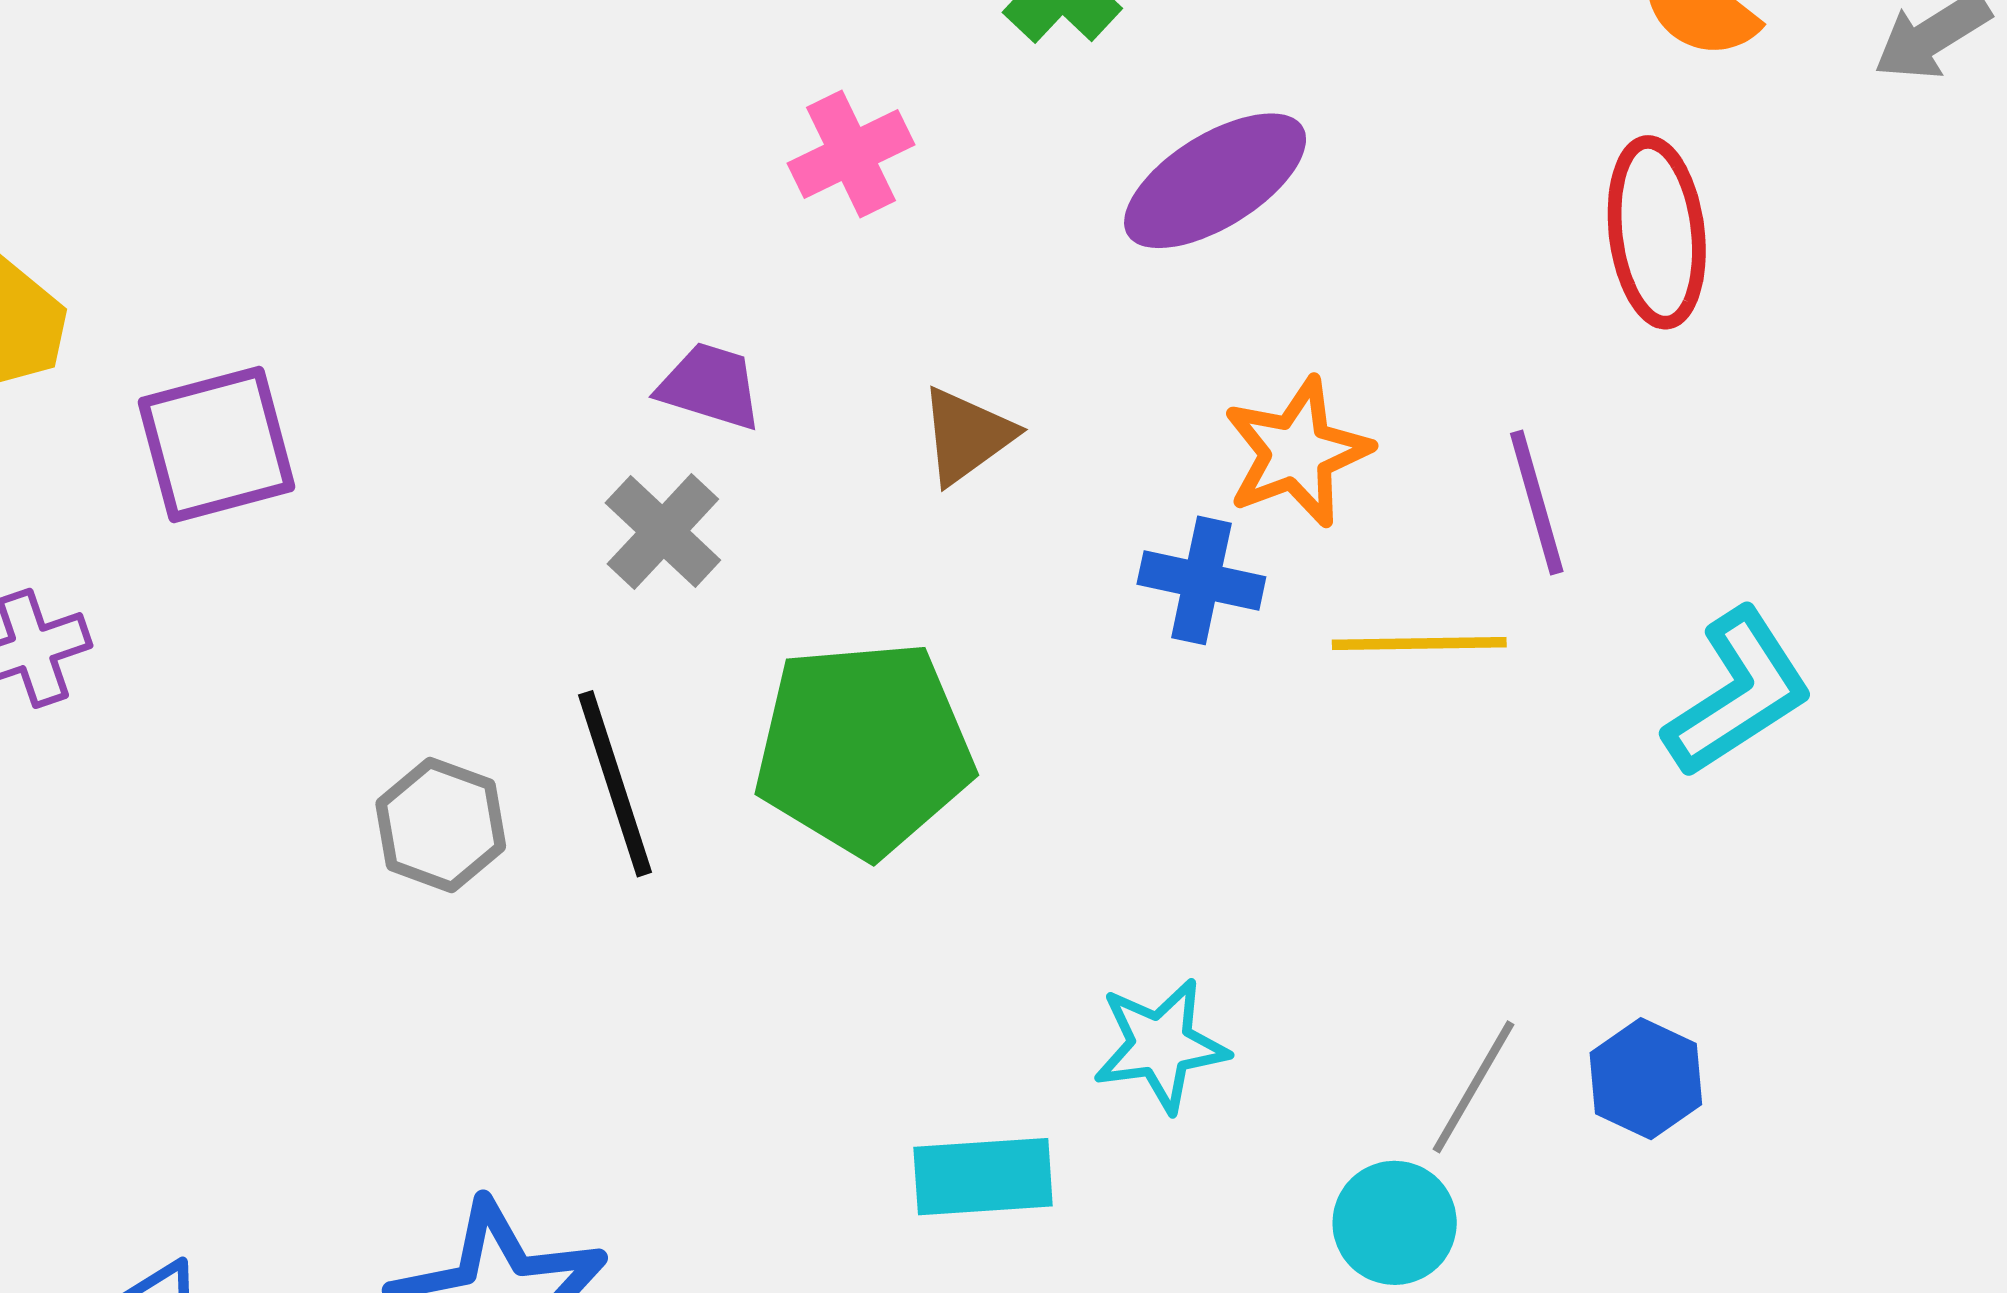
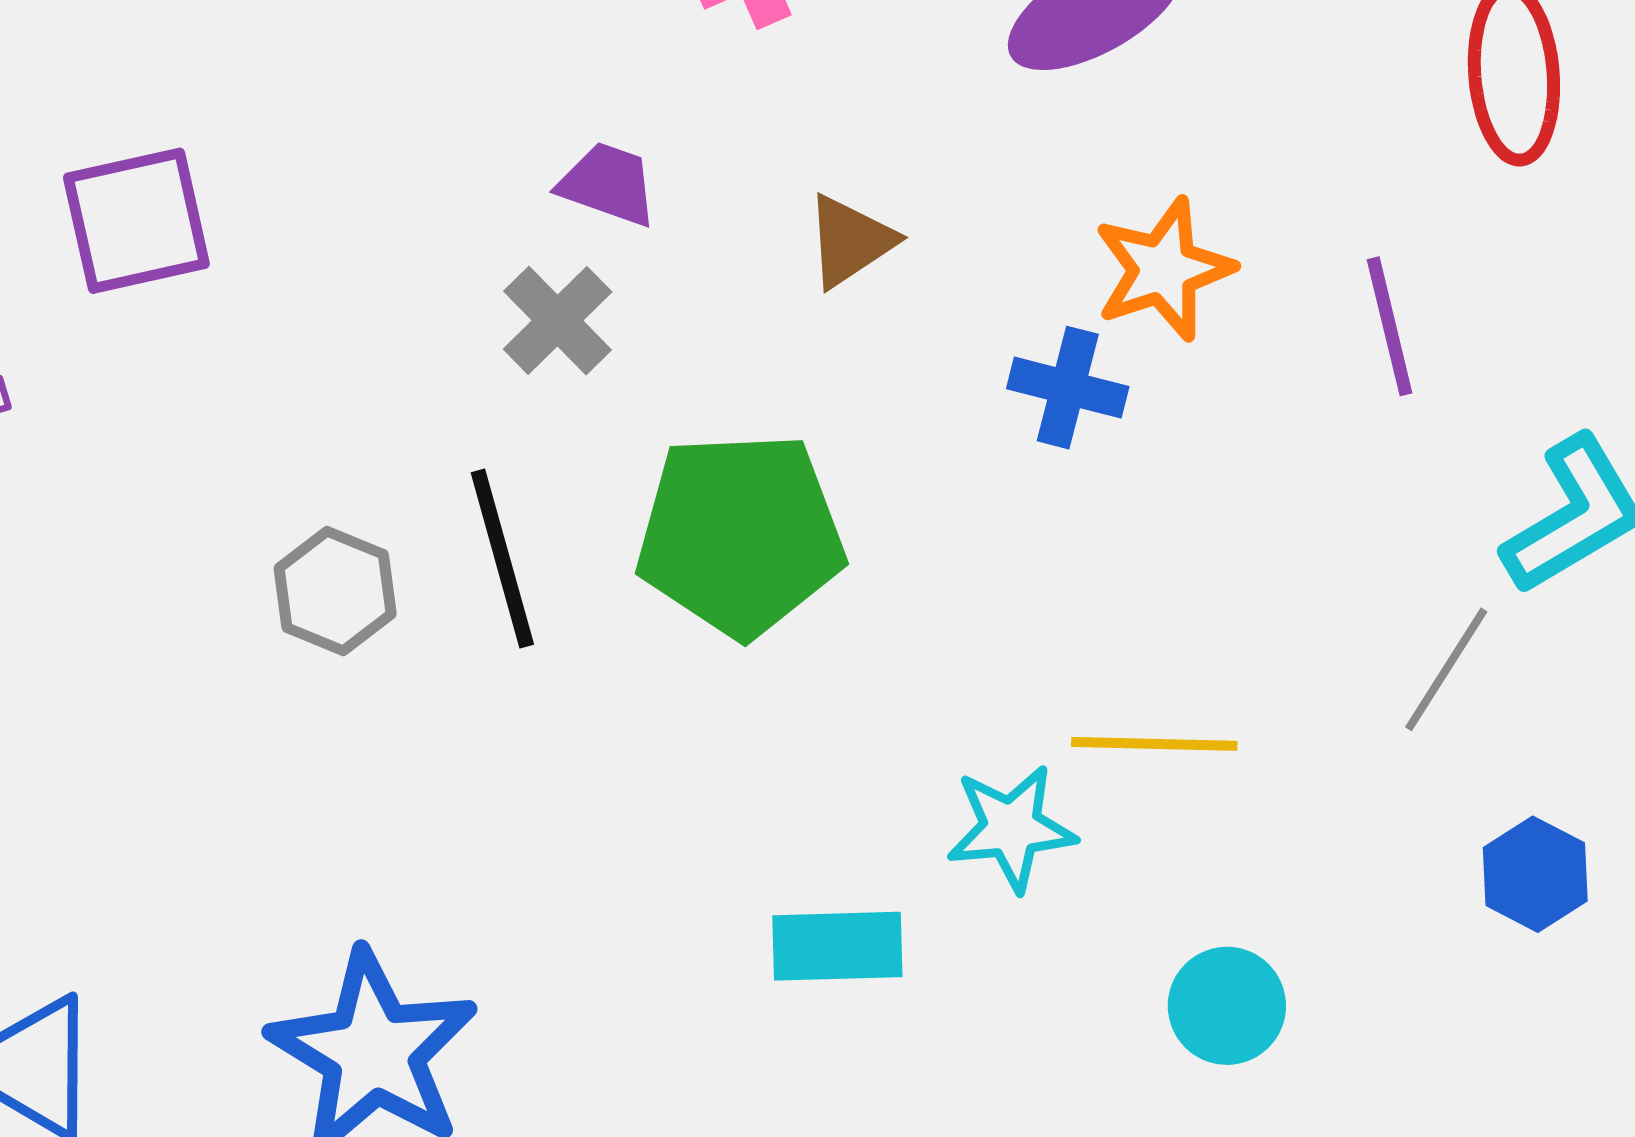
yellow line: (1419, 644) -> (1154, 744), moved
blue hexagon: (1646, 1079) -> (1535, 874), moved
gray line: (1474, 1087) -> (1446, 669), moved

